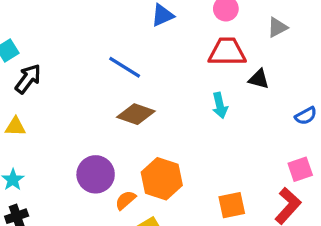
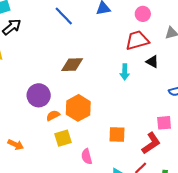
red trapezoid: (227, 52) -> (137, 40), turned -30
blue line: (125, 67) -> (64, 16), moved
brown diamond: (136, 114) -> (72, 65), turned -35

